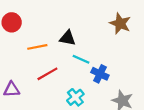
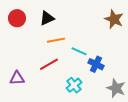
black triangle: (68, 38) -> (47, 18), moved, turned -35
orange line: (37, 47) -> (56, 40), moved

